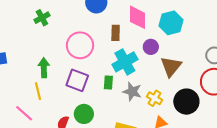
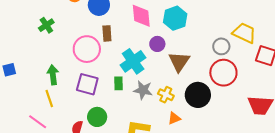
brown rectangle: (116, 33) -> (107, 33), moved

